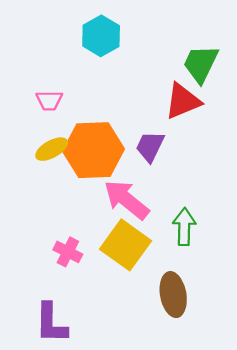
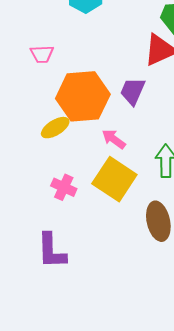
yellow ellipse: (52, 149) -> (55, 128), moved
pink arrow: (126, 200) -> (114, 139), size x0.6

